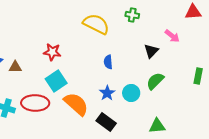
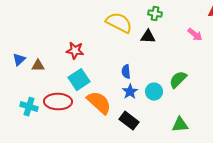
black triangle: (151, 51) -> (148, 37), moved, turned 49
blue semicircle: (108, 62) -> (126, 72), moved

